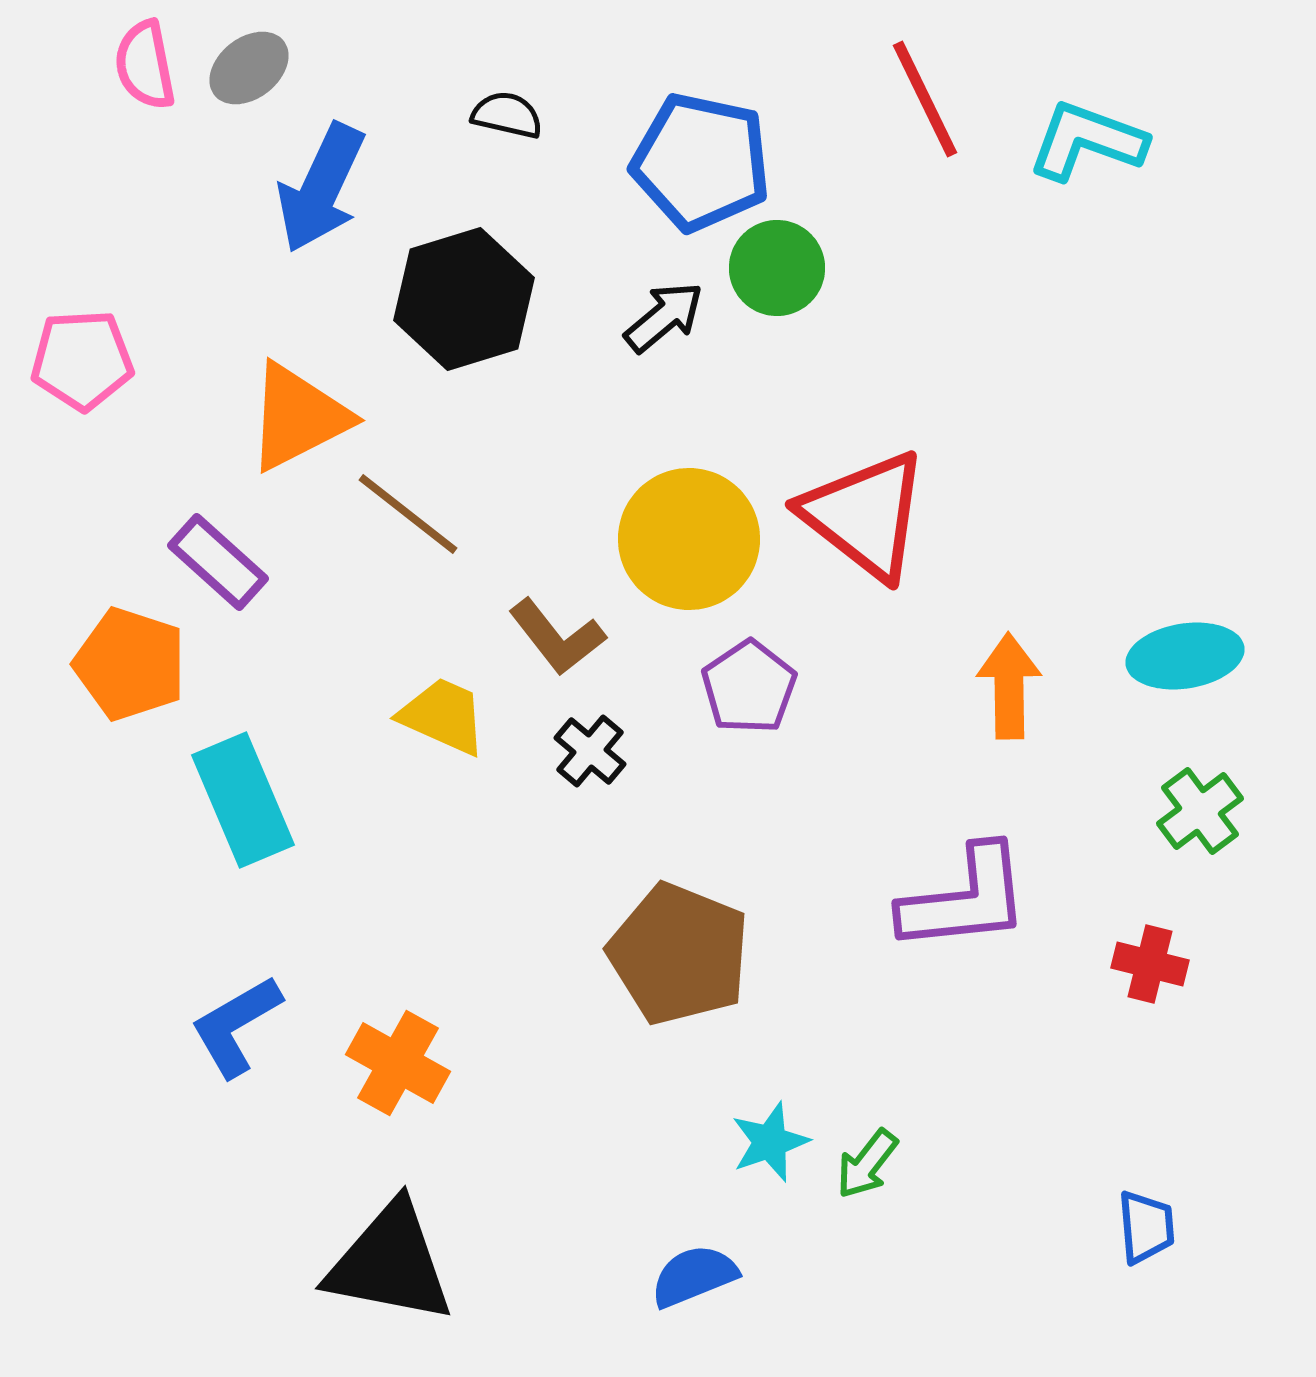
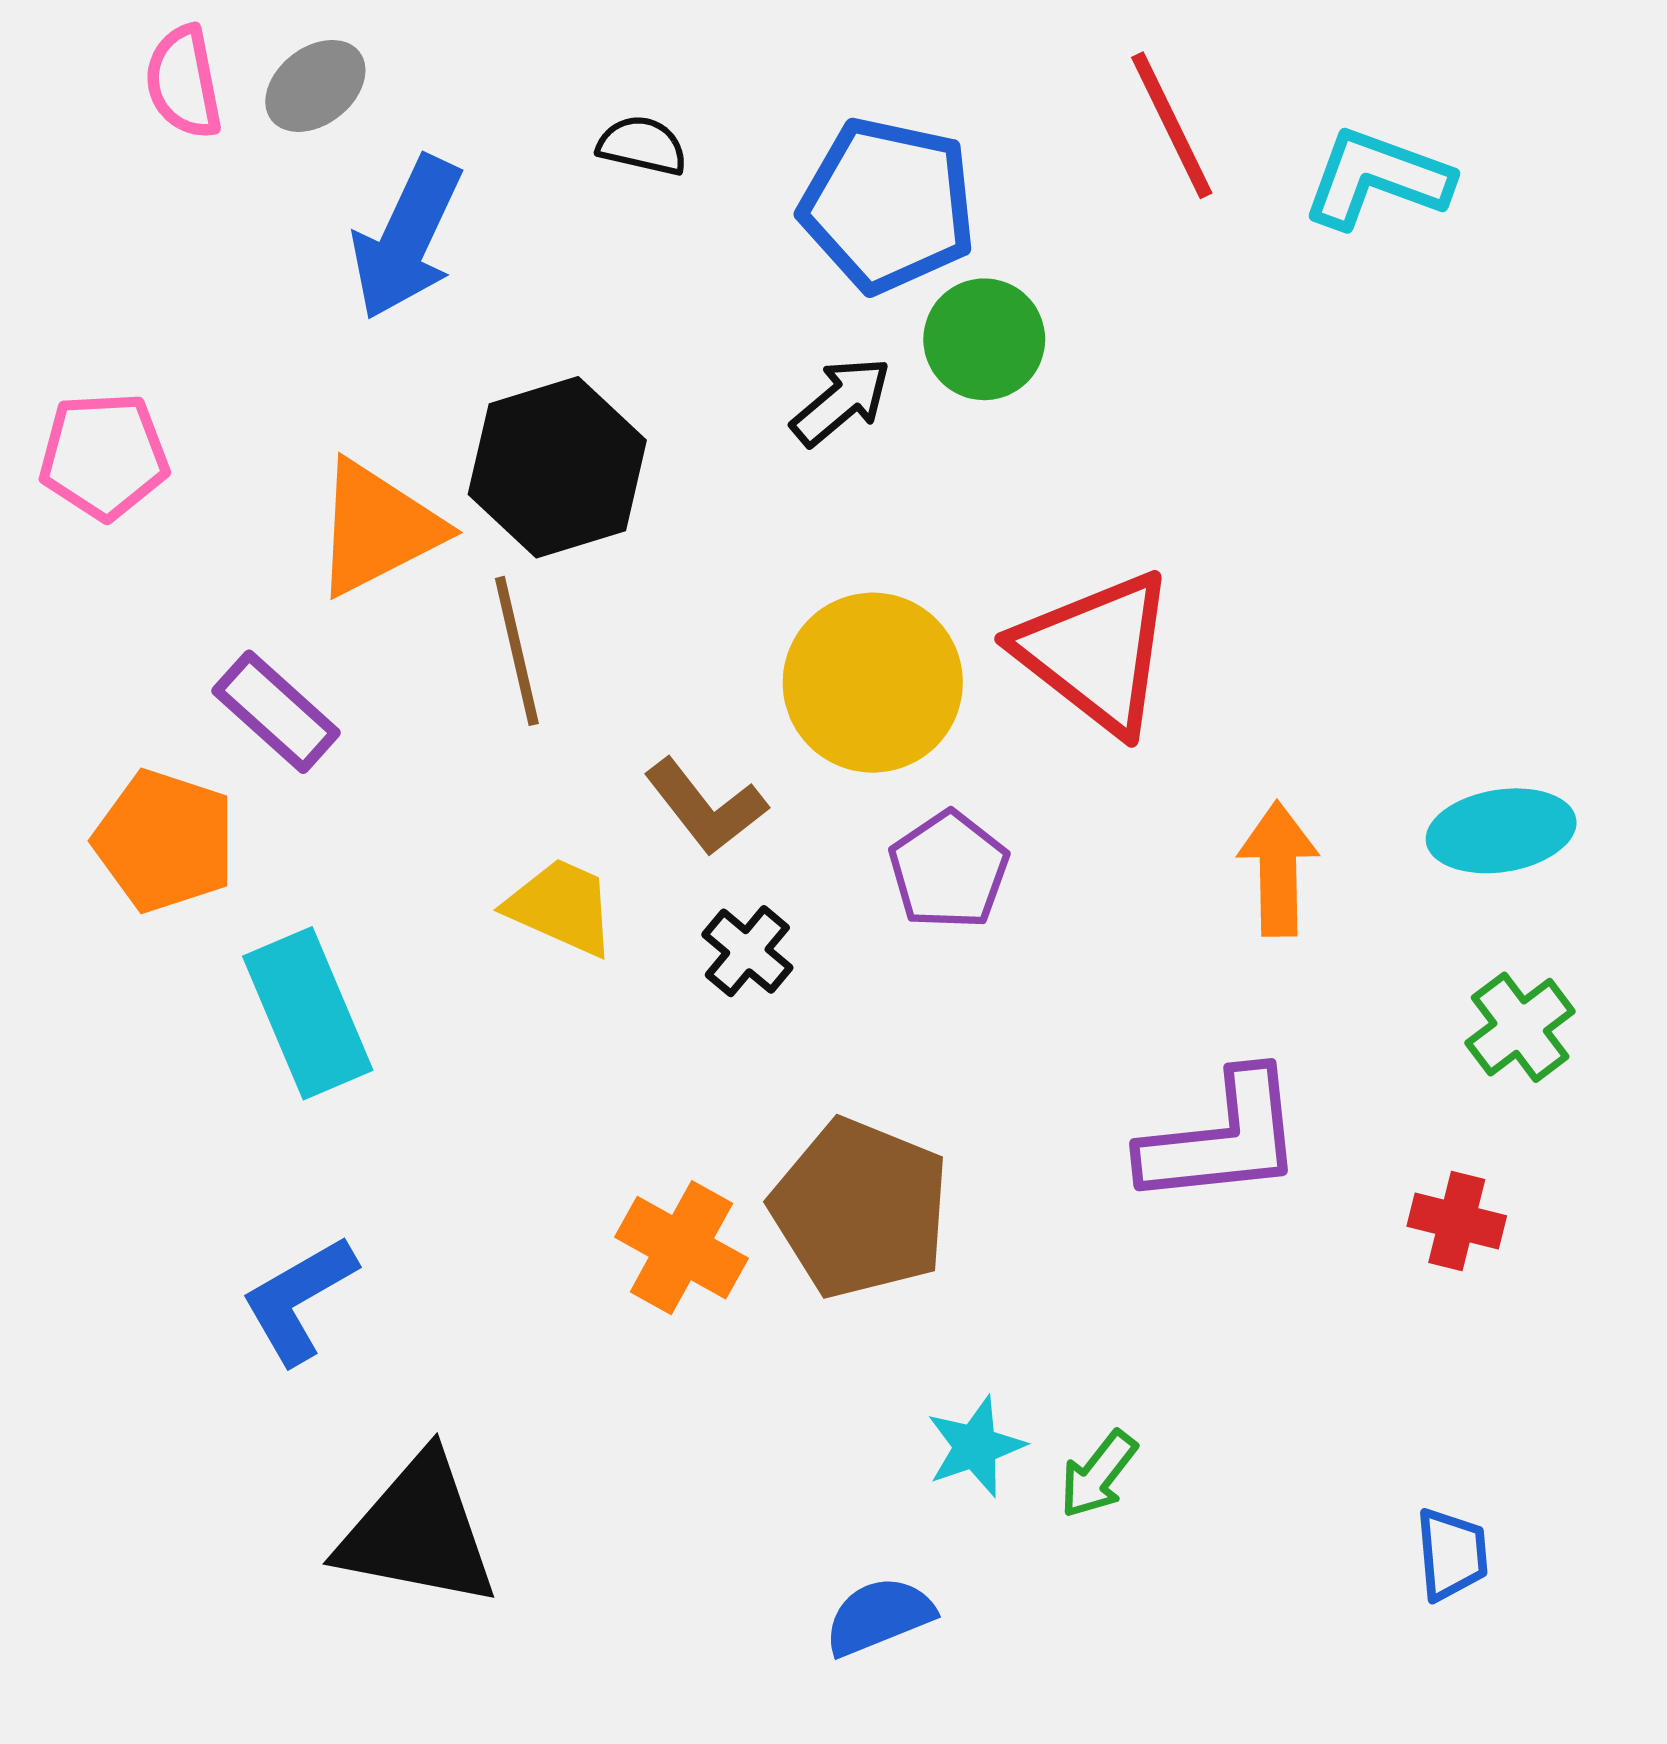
black hexagon: (464, 299) -> (557, 467), moved
brown line: (408, 514) -> (517, 651), turned 39
orange cross: (398, 1063) -> (681, 1248), moved
black triangle: (390, 1263) -> (418, 1531), moved

